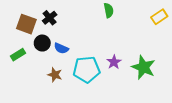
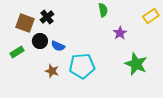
purple star: (114, 62) -> (120, 33), moved

